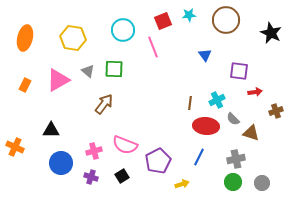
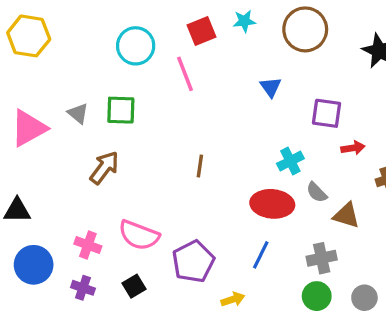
yellow hexagon: (73, 38) -> (29, 36), moved
brown line: (190, 103) -> (200, 166), moved
pink cross: (94, 151) -> (88, 245), turned 35

